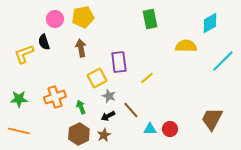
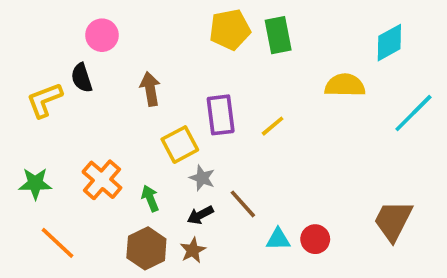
yellow pentagon: (83, 17) -> (230, 30), moved
yellow line: (147, 78) -> (273, 126), moved
orange cross: (55, 97) -> (102, 180), turned -30
orange line: (19, 131) -> (57, 243), moved, turned 30

